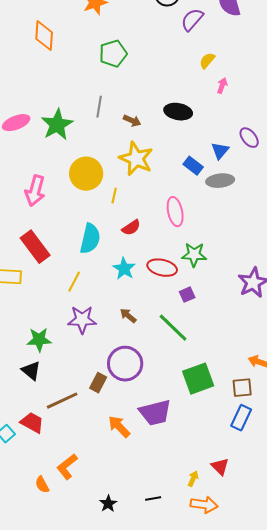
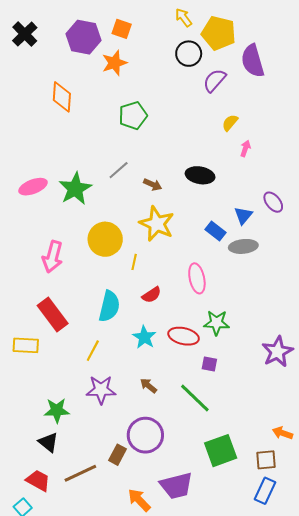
gray line: (99, 107) -> (119, 170), turned 40
purple square: (187, 295) -> (209, 364), turned 35
red trapezoid: (32, 423) -> (38, 480), moved

